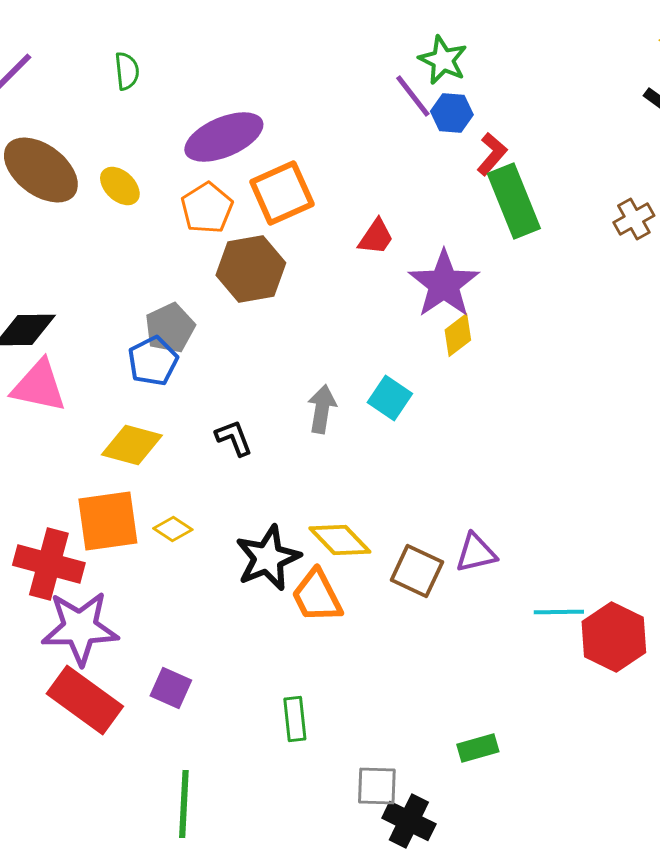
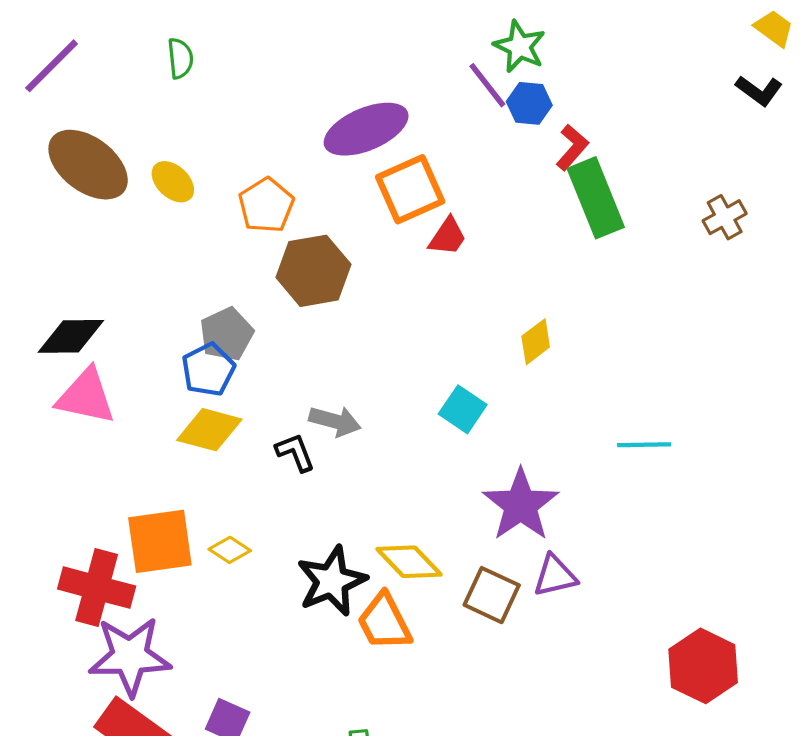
purple ellipse: (224, 137) -> (366, 129), moved
orange square: (282, 193) -> (410, 189), moved
purple star: (444, 284) -> (521, 505), moved
gray arrow: (322, 409) -> (335, 421), moved, turned 96
yellow diamond: (132, 445) -> (209, 430), moved
cyan line: (559, 612) -> (644, 445), moved

